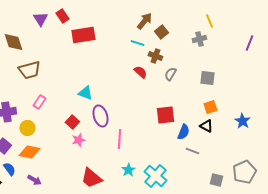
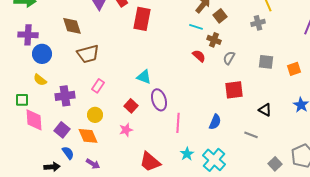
red rectangle: (83, 35) -> (142, 19), turned -70
orange square: (210, 107) -> (294, 69), moved
red square: (165, 115) -> (234, 90), moved
yellow circle: (27, 128) -> (95, 115), moved
blue semicircle: (183, 132) -> (215, 122), moved
pink star: (78, 140) -> (126, 130), moved
orange diamond: (29, 152) -> (88, 136), turned 55
gray square: (216, 180) -> (275, 164), turned 32

